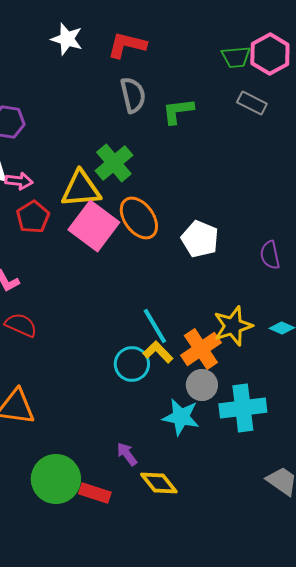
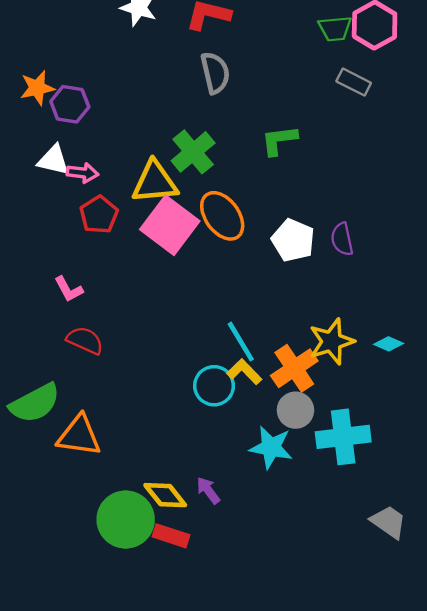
green L-shape: (178, 111) -> (279, 140), moved
purple semicircle: (270, 255) -> (342, 239), moved
yellow diamond: (159, 483) -> (165, 495), moved

